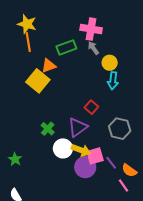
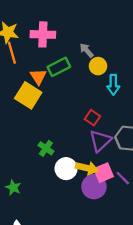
pink cross: (91, 29) -> (43, 34), moved
green rectangle: (66, 47) -> (59, 67), moved
yellow circle: (110, 63) -> (98, 66), moved
orange triangle: (49, 66) -> (38, 77), turned -35
purple triangle: (78, 127) -> (100, 141), moved

